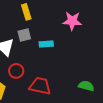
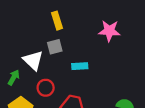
cyan rectangle: (46, 44) -> (80, 66), moved

